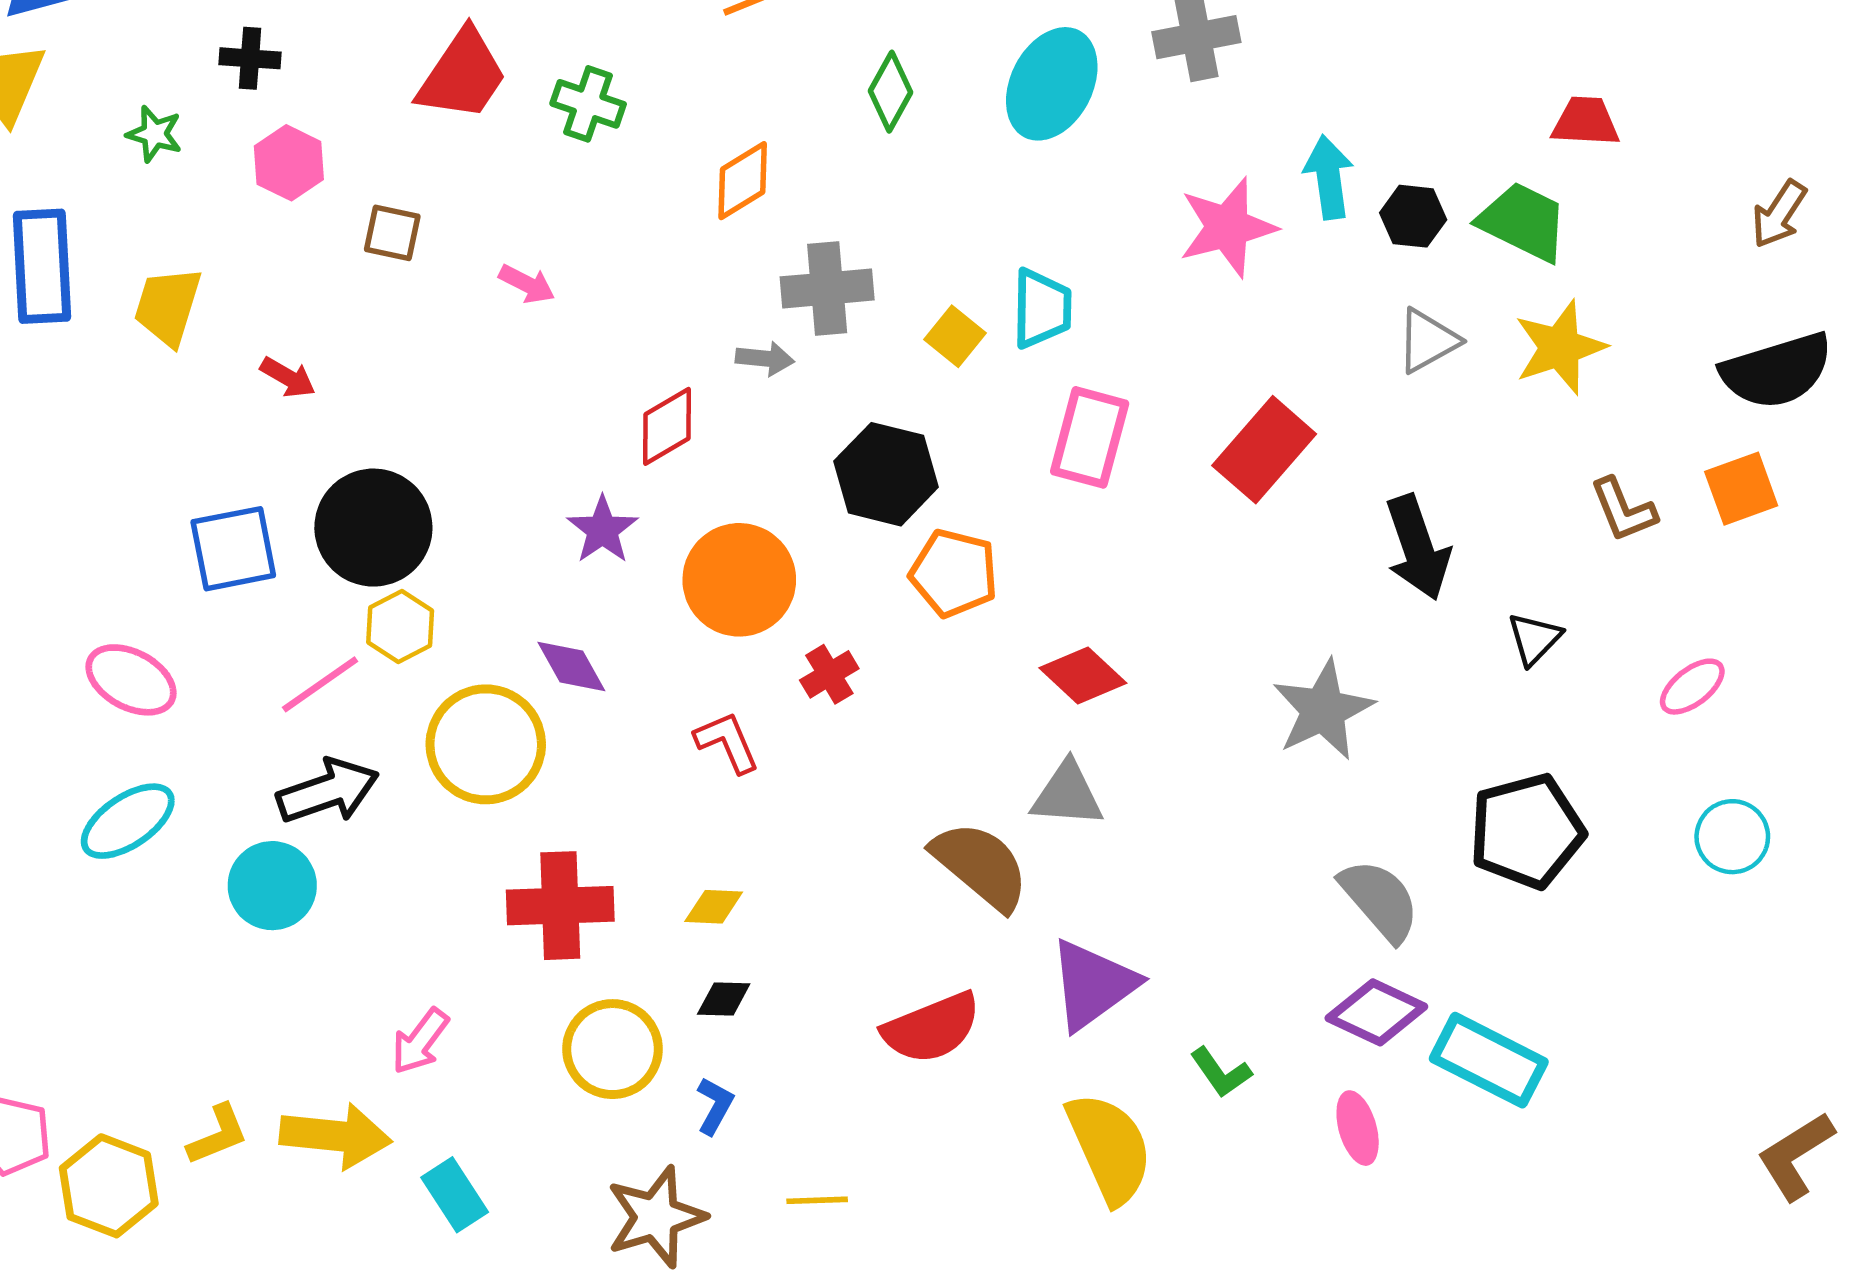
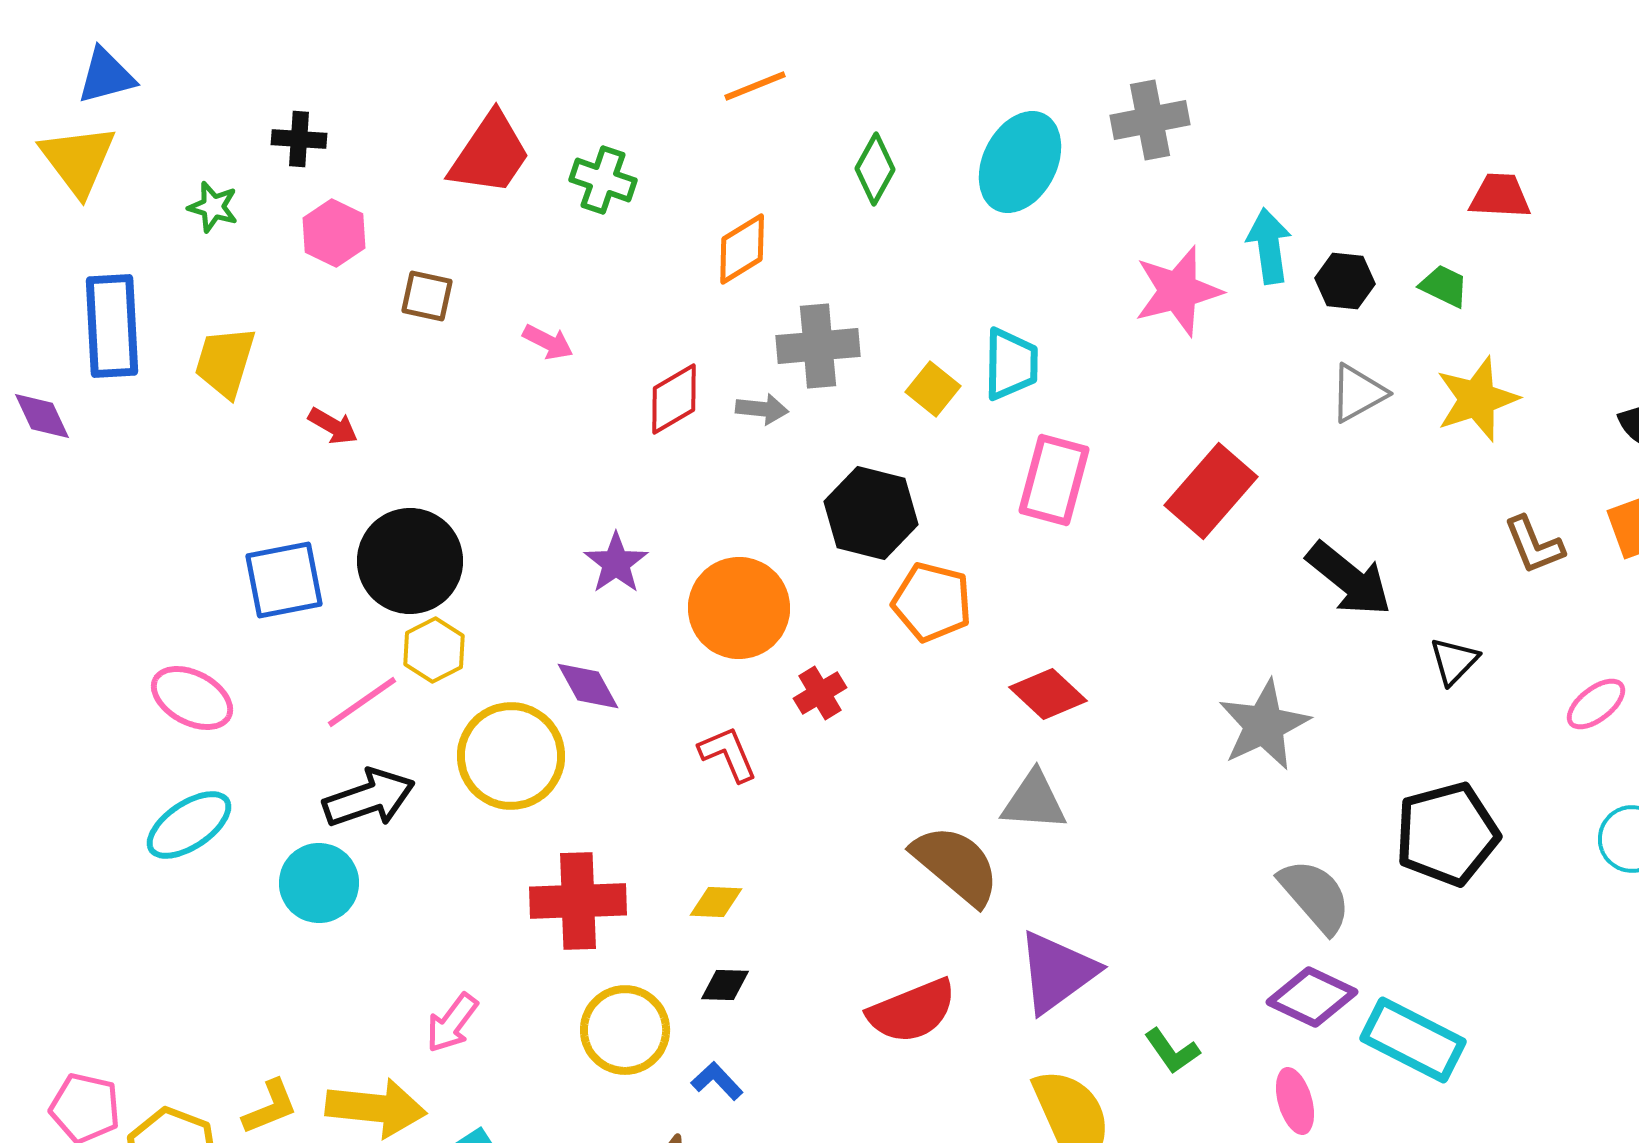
green trapezoid: (1523, 222) -> (1444, 286), size x0.6
red diamond: (667, 426) -> (674, 399), moved
black arrow: (1418, 548) -> (1349, 579), turned -32
blue L-shape: (715, 1106) -> (717, 1081), turned -72

